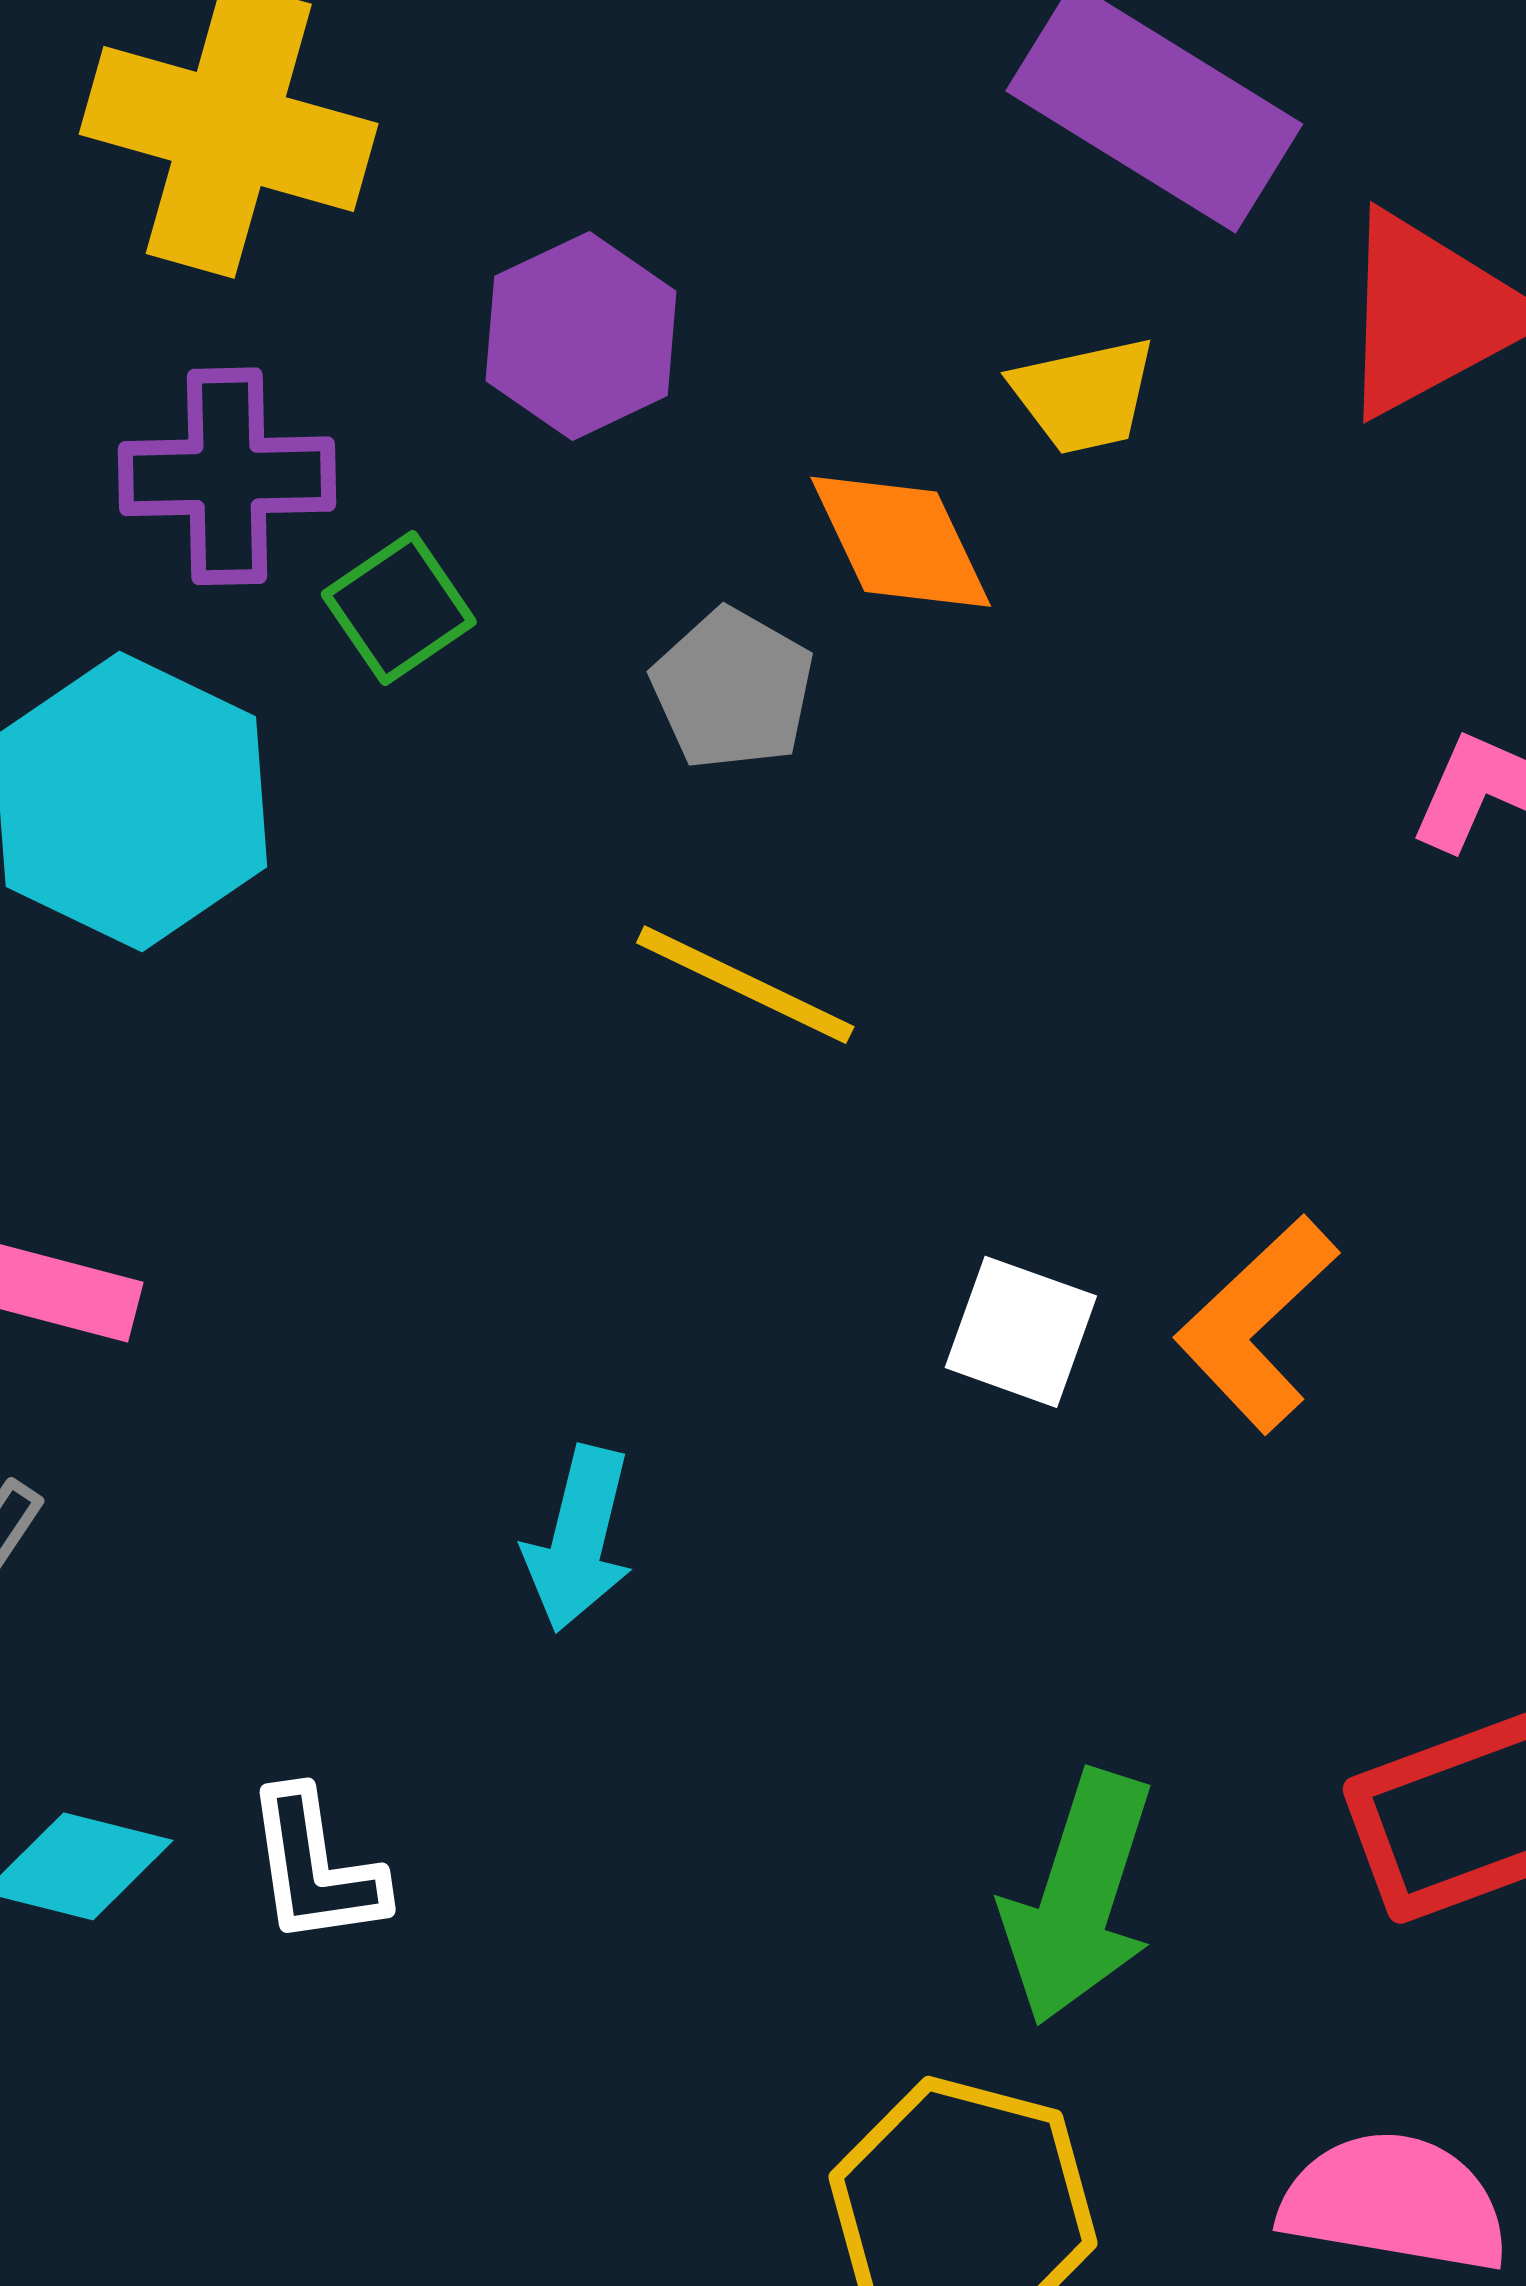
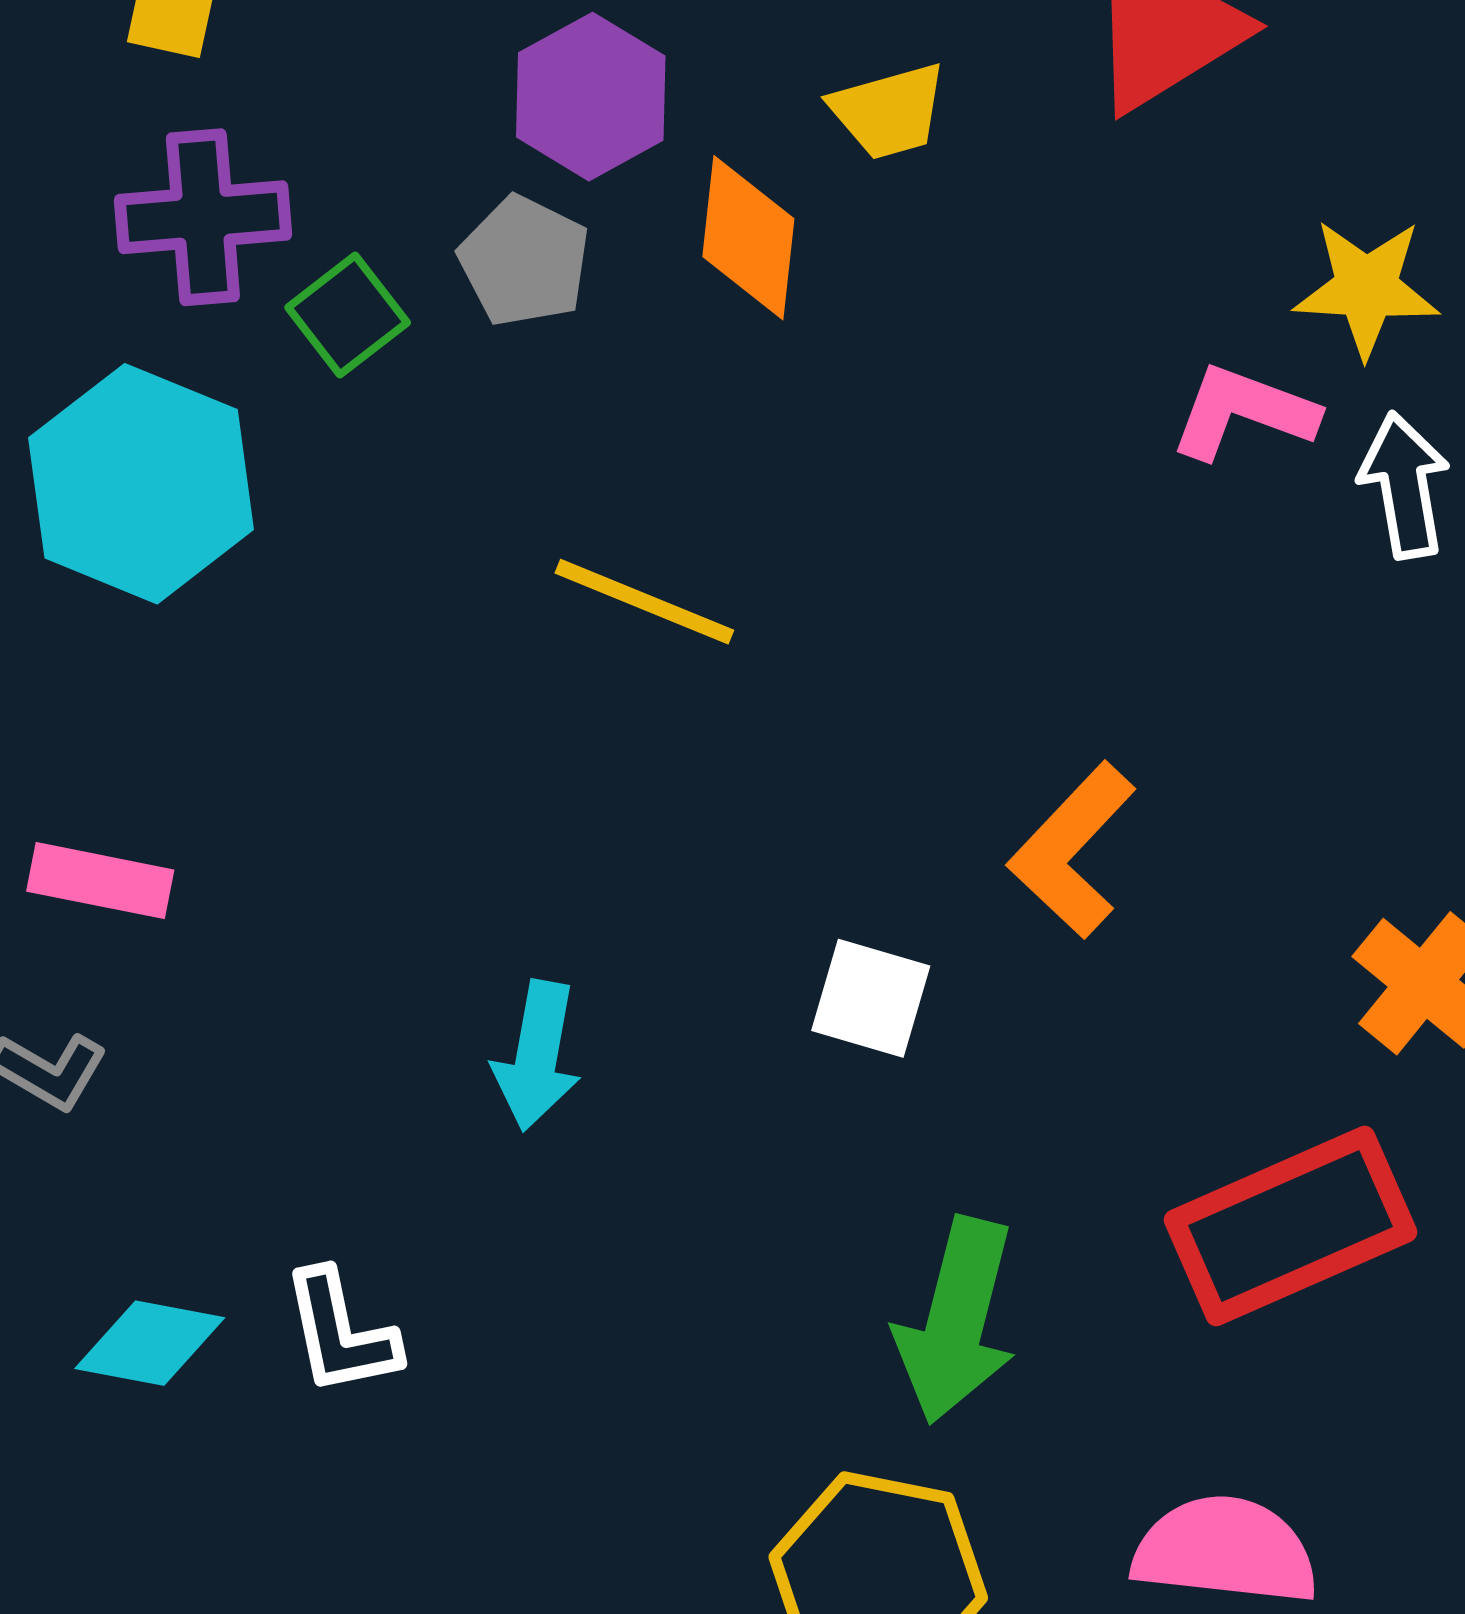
purple hexagon: (581, 336) -> (591, 97), moved
orange diamond: (901, 542) -> (748, 238), turned 35
gray pentagon: (733, 689) -> (524, 261), moved
white square: (1021, 1332) -> (871, 998), moved

